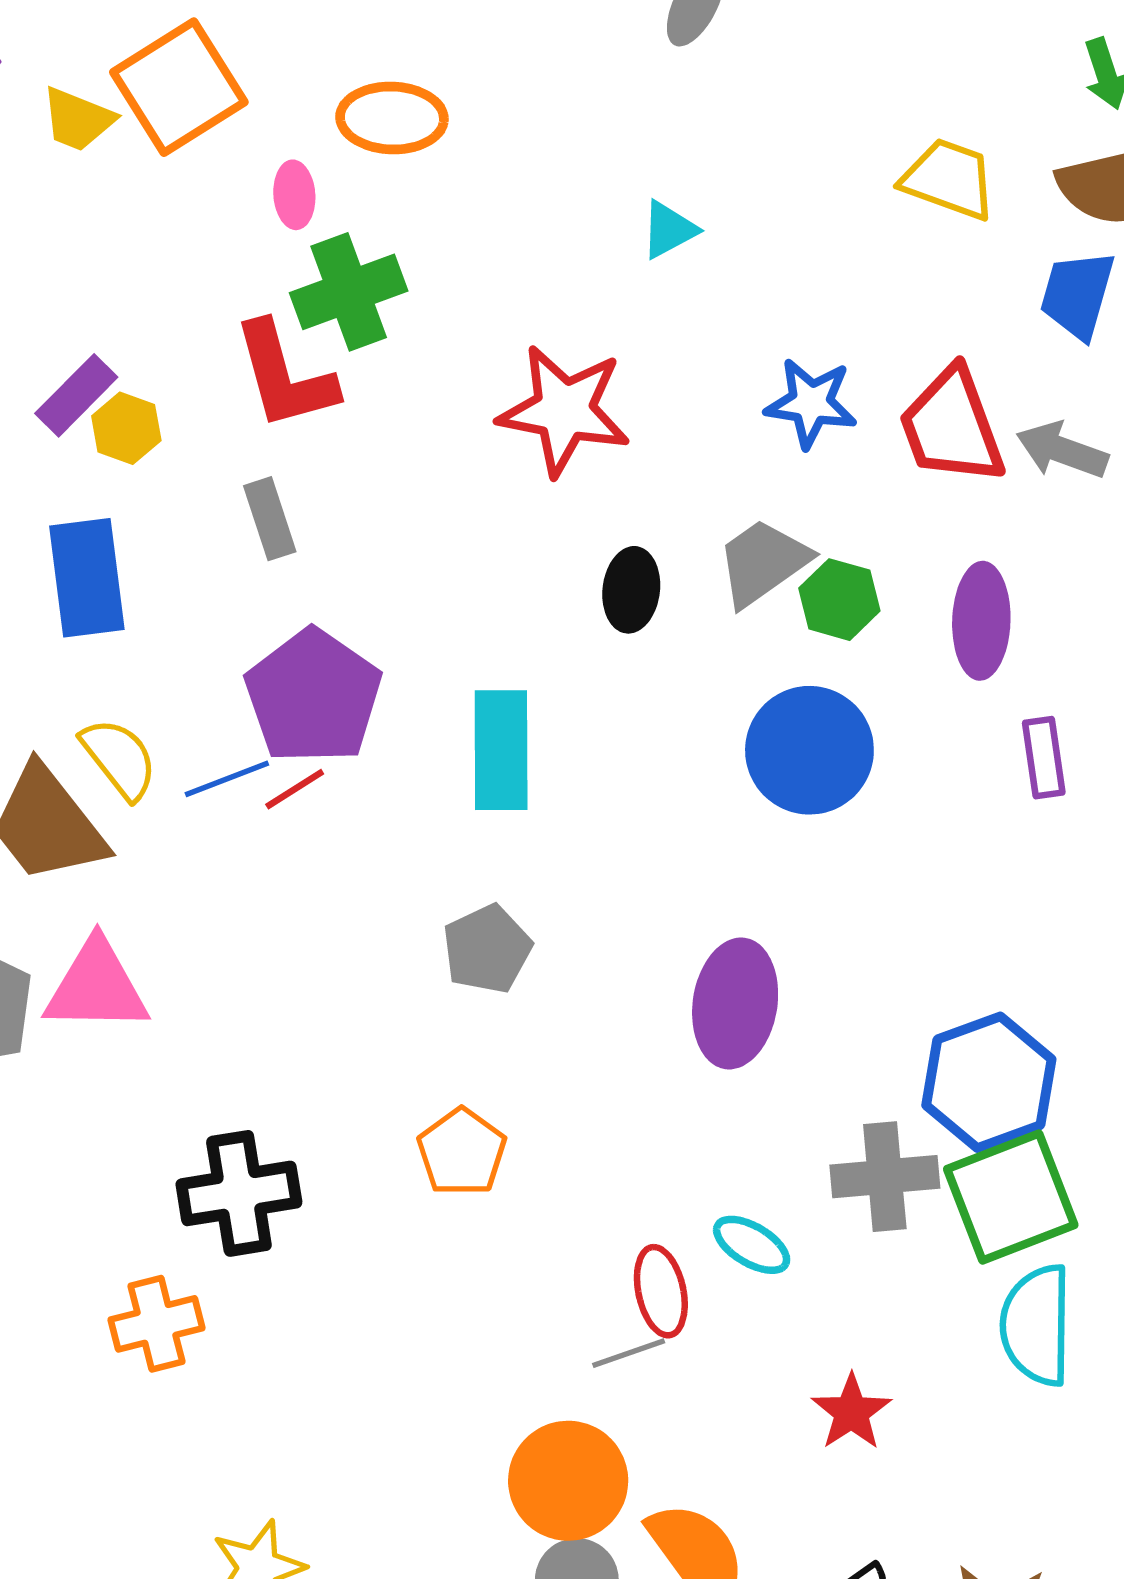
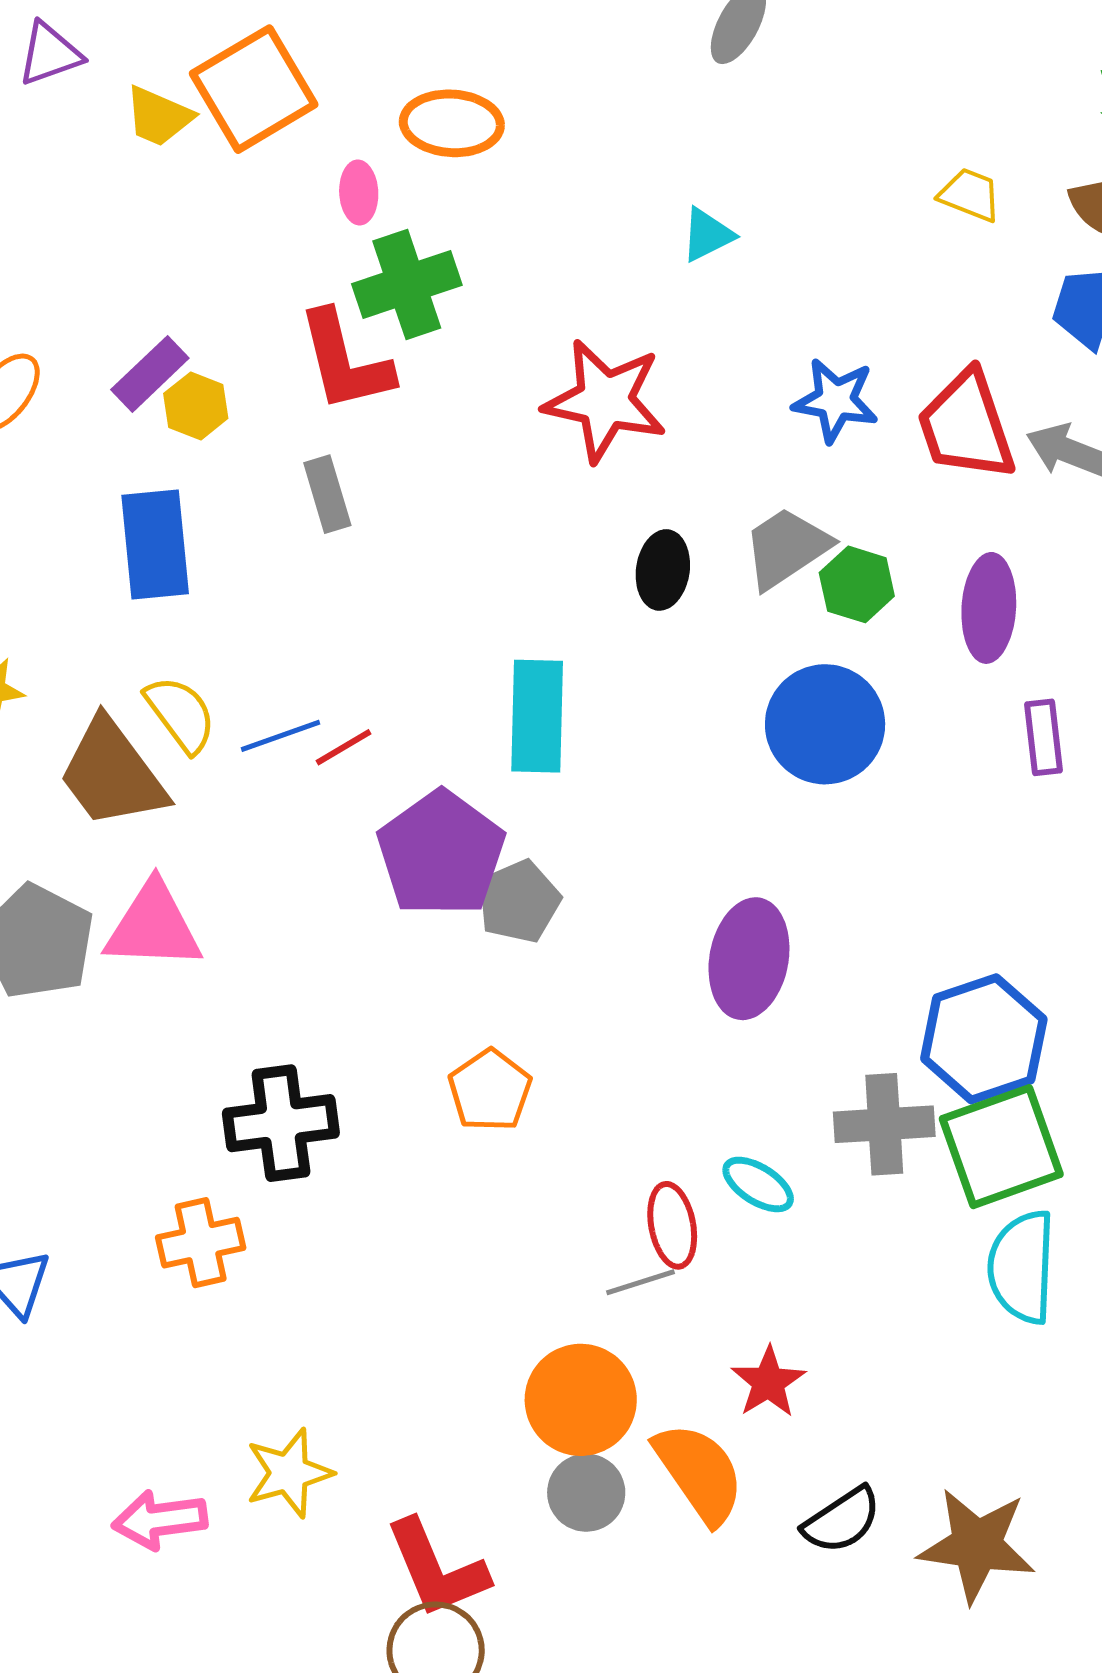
yellow trapezoid: (949, 179) -> (970, 195), size x0.7
purple pentagon: (313, 696) -> (441, 854), moved
red star: (851, 1412) -> (768, 1382), moved

